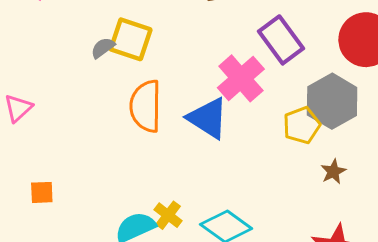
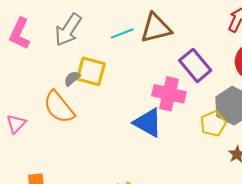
pink cross: (241, 78) -> (169, 94), turned -32
orange semicircle: (146, 106) -> (59, 107), moved, turned -36

